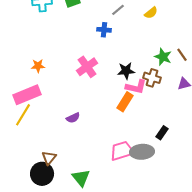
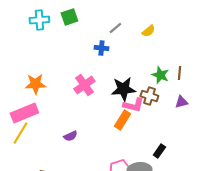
brown line: (182, 55) -> (179, 73), turned 40
orange star: (38, 66) -> (35, 84), size x1.5
black star: (126, 71) -> (123, 89), size x1.4

